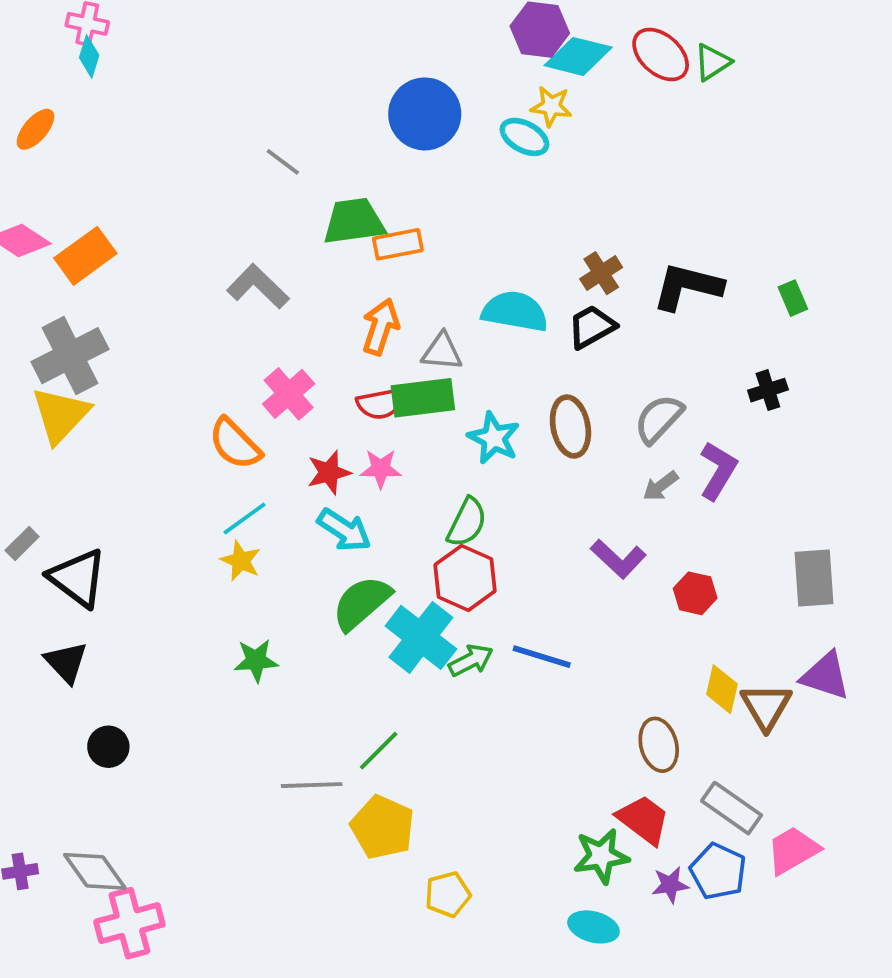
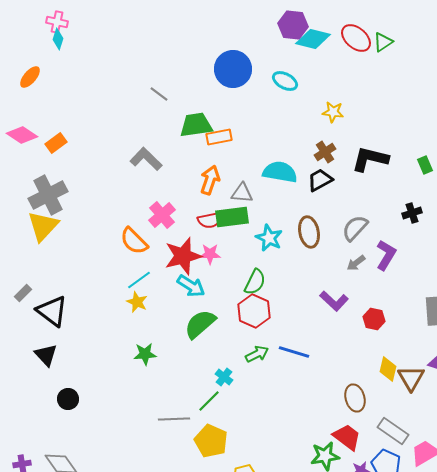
yellow star: (551, 106) -> (333, 112), moved
orange rectangle: (85, 256) -> (56, 143), size x0.7
red star: (329, 473) -> (183, 256), size x1.6
cyan cross: (421, 637) -> (224, 377), moved, size x0.5

